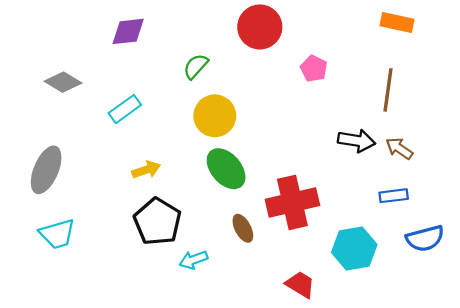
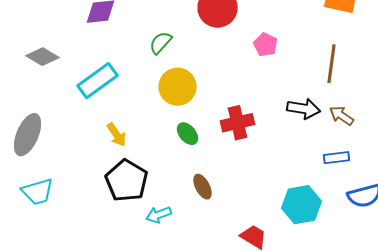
cyan rectangle: (125, 109) -> (98, 81), size x1.4
green ellipse: (226, 169) -> (188, 134), size x0.6
yellow arrow: (146, 170) -> (116, 135), turned 75
red cross: (292, 202) -> (238, 123), moved, size x0.7

